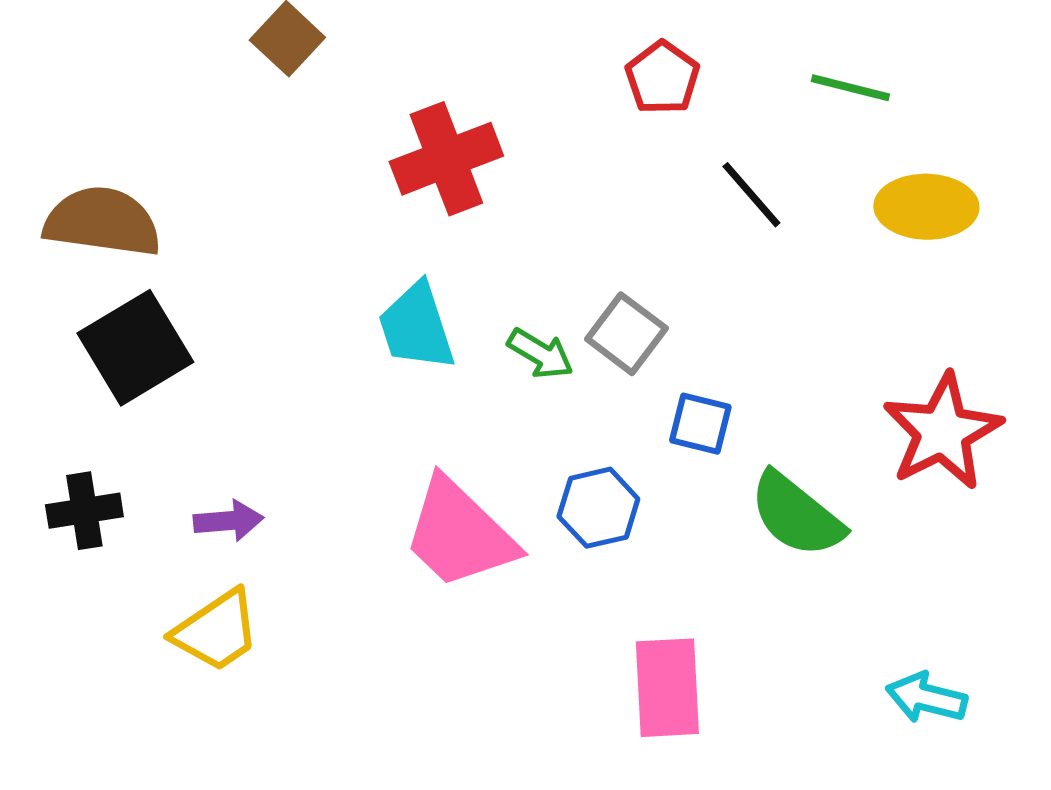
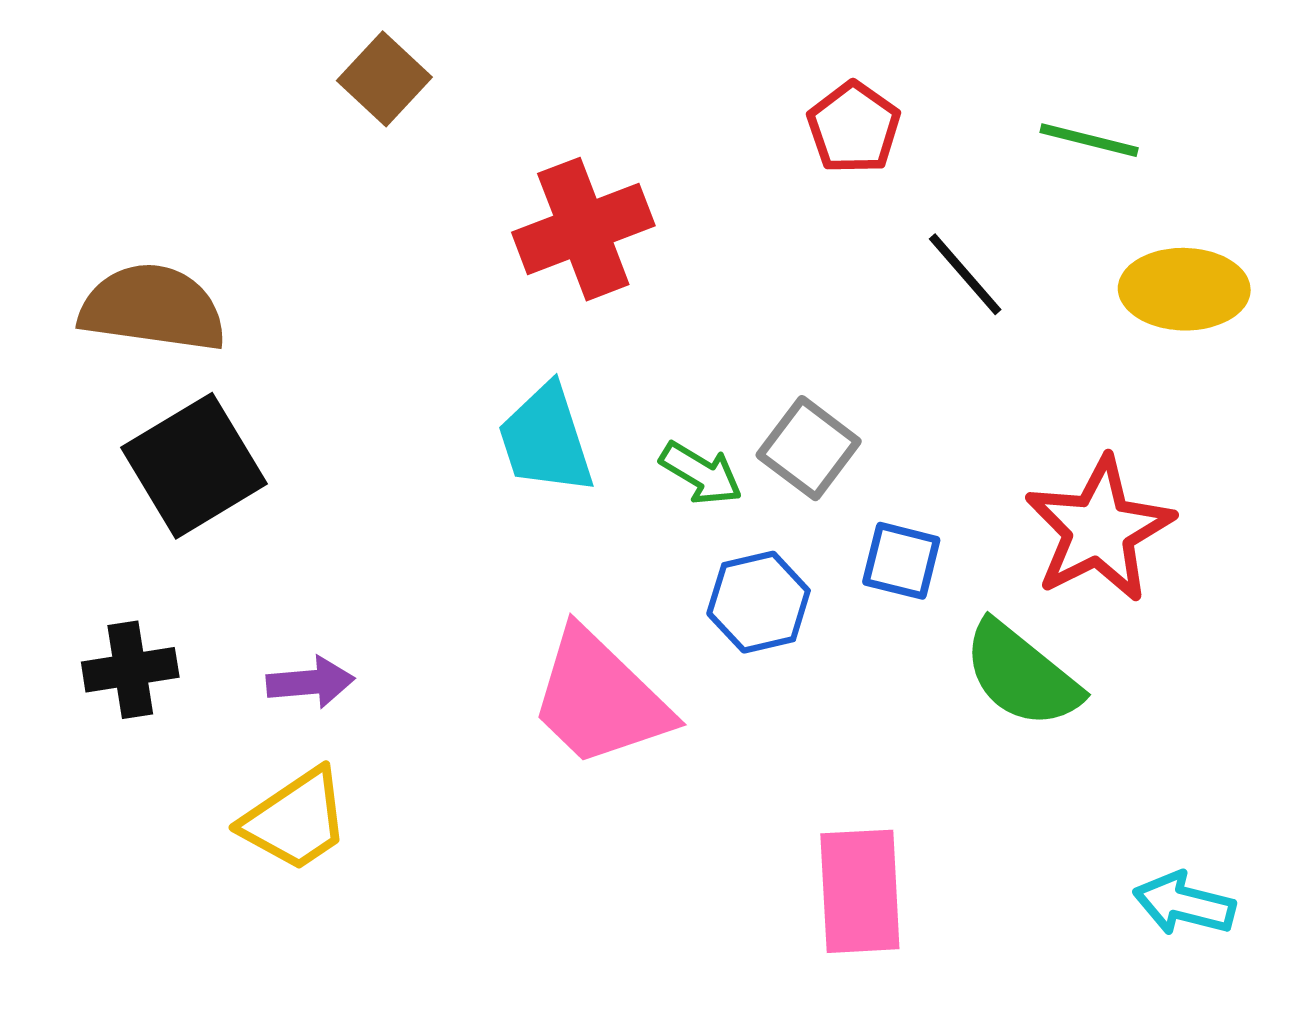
red star: (942, 432) -> (1099, 530), moved
blue hexagon: (598, 508) -> (759, 602), moved

